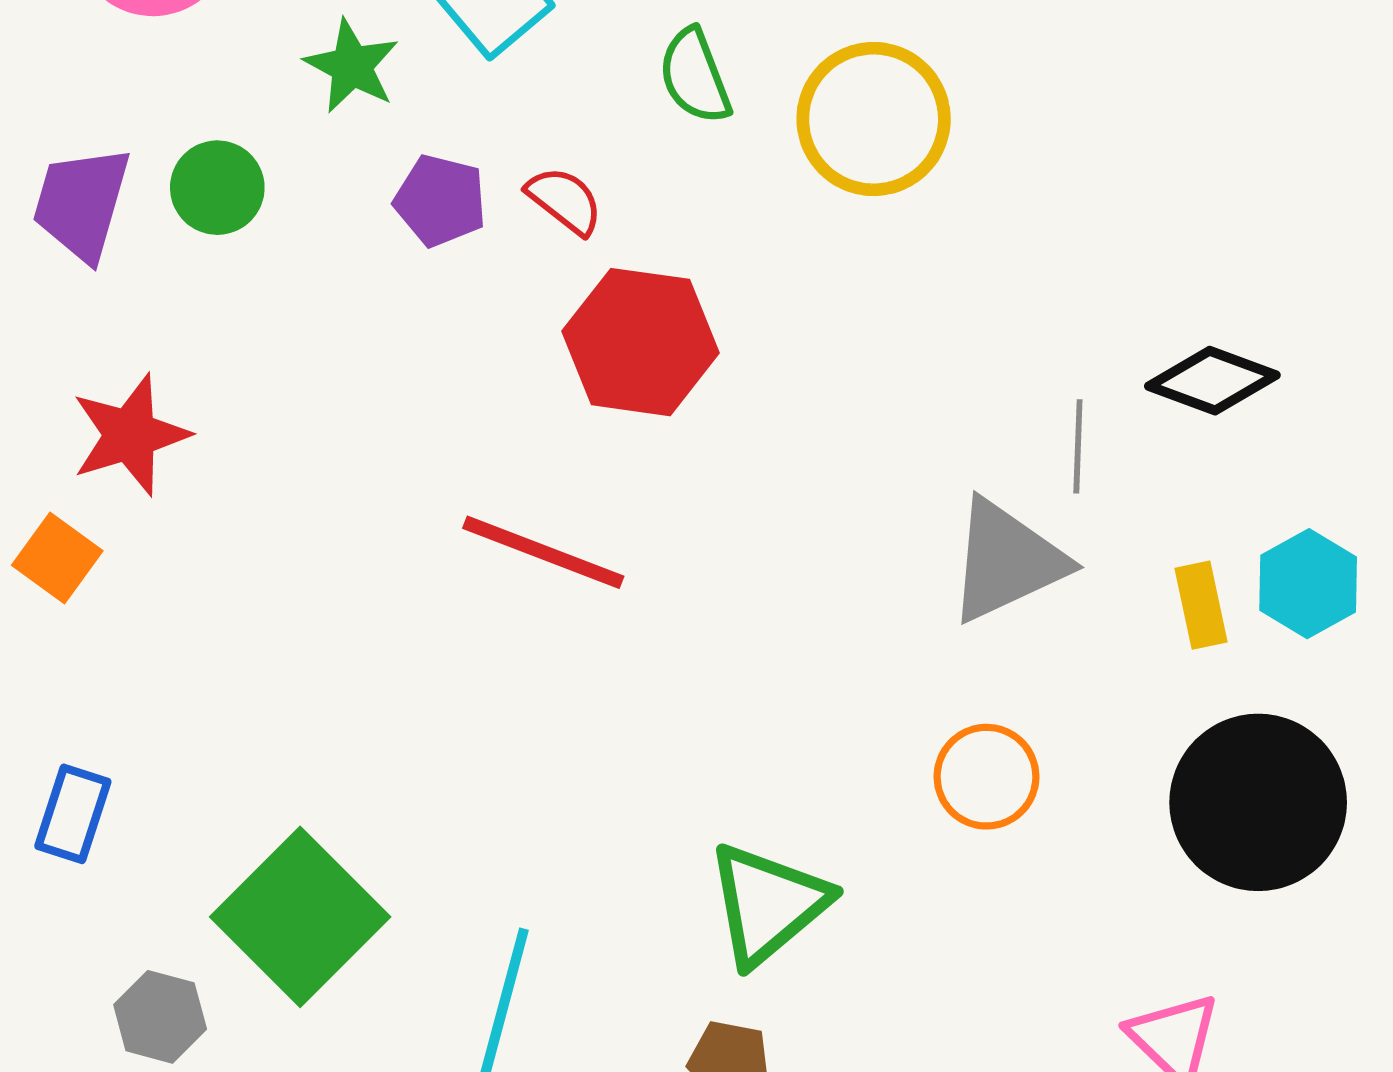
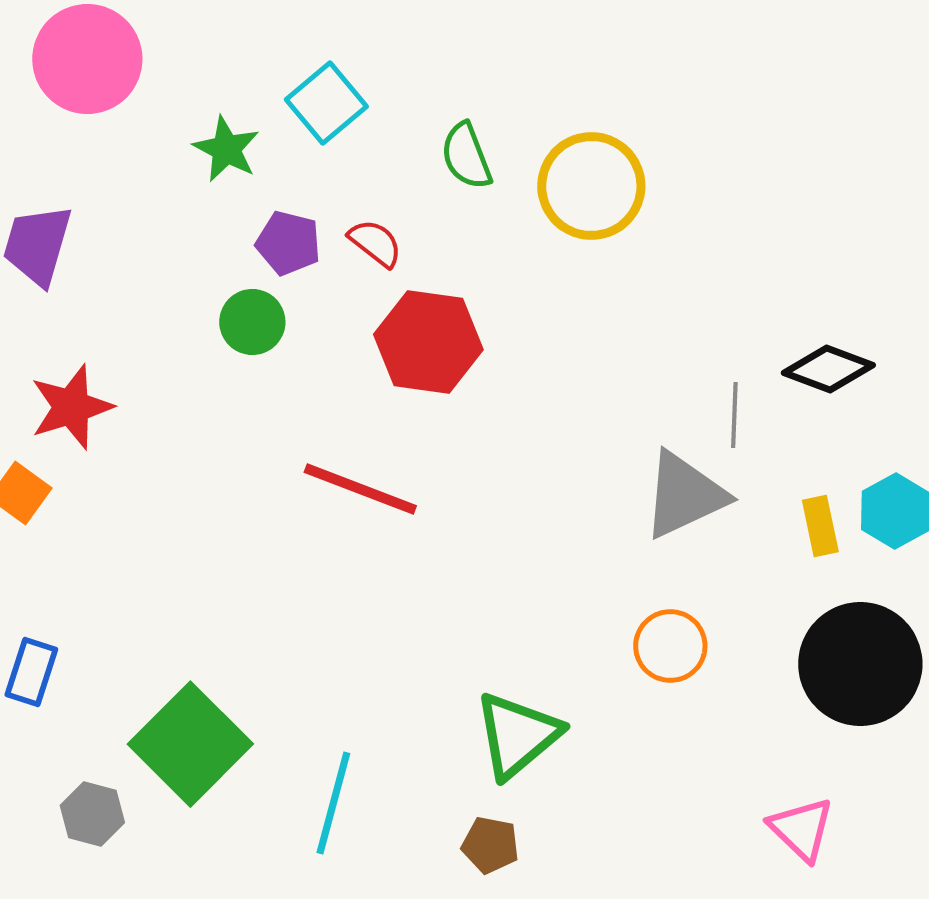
green circle: (217, 188) -> (252, 322), moved

